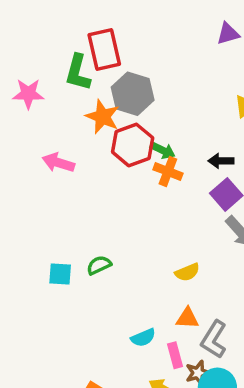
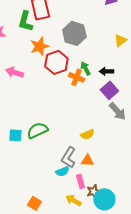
gray hexagon: (133, 94) -> (74, 33), moved
orange star: (103, 117) -> (39, 46), turned 30
green arrow: (163, 150) -> (85, 68), moved, turned -144
green semicircle: (99, 265) -> (37, 130), size x1.5
gray L-shape: (214, 339) -> (68, 157), moved

